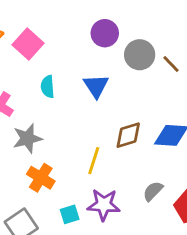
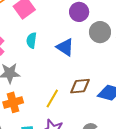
blue triangle: (96, 86) -> (65, 47), turned -36
orange cross: (41, 178) -> (13, 102), turned 30

